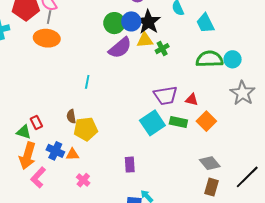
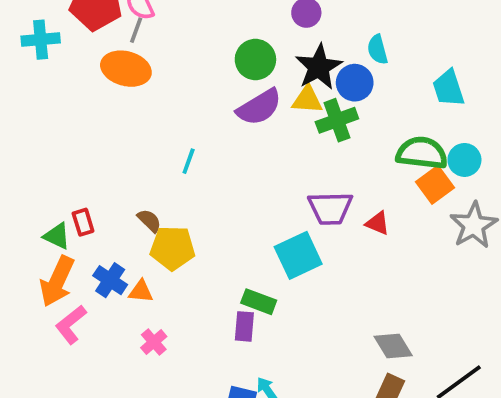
blue circle: (131, 21) -> (355, 83), moved
cyan trapezoid: (205, 23) -> (448, 88), moved
green cross: (162, 49) -> (337, 120), size x1.5
brown semicircle: (71, 116) -> (149, 221), turned 136
orange square: (206, 121) -> (435, 185), moved
green rectangle: (178, 122) -> (259, 302), moved

